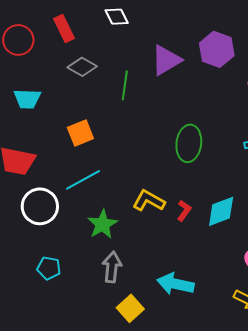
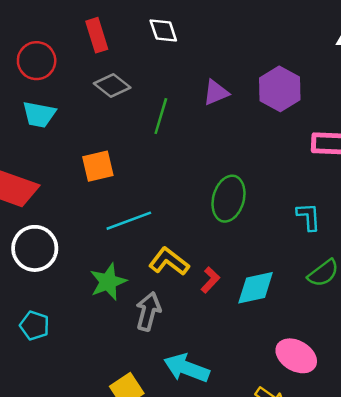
red circle: (18, 40) -> (37, 61), moved
purple triangle: (166, 60) -> (216, 93), size x0.7
cyan line: (83, 180) -> (129, 221), moved
gray arrow: (112, 267) -> (148, 311), moved

